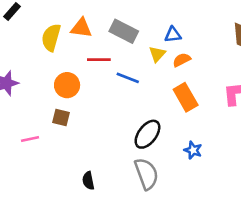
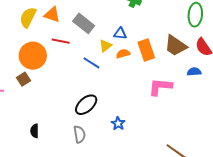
blue line: (128, 78) -> (91, 63), moved
orange circle: (67, 85) -> (33, 56), size x1.4
orange rectangle: (186, 97) -> (146, 50), moved
brown square: (61, 117) -> (23, 79), turned 32
gray semicircle: (146, 174) -> (79, 134), size x0.7

